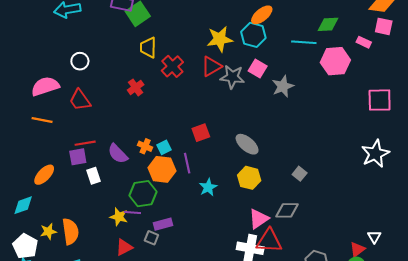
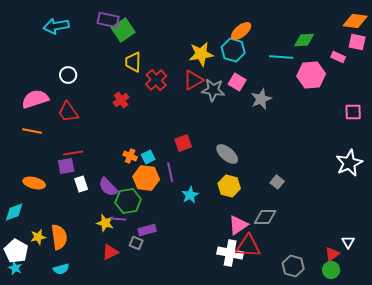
pink square: (380, 100) -> (353, 112), size x0.7
purple semicircle: (118, 154) -> (108, 187), moved
orange ellipse: (44, 175) -> (34, 183), turned 60

